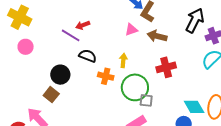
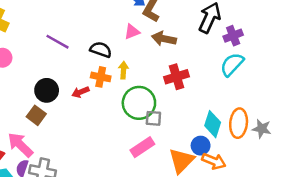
red arrow: (83, 25) -> (80, 92), moved
black semicircle: (88, 56) -> (101, 50), moved
orange cross: (106, 76) -> (101, 77), moved
cyan diamond: (194, 107) -> (213, 124), turned 50

